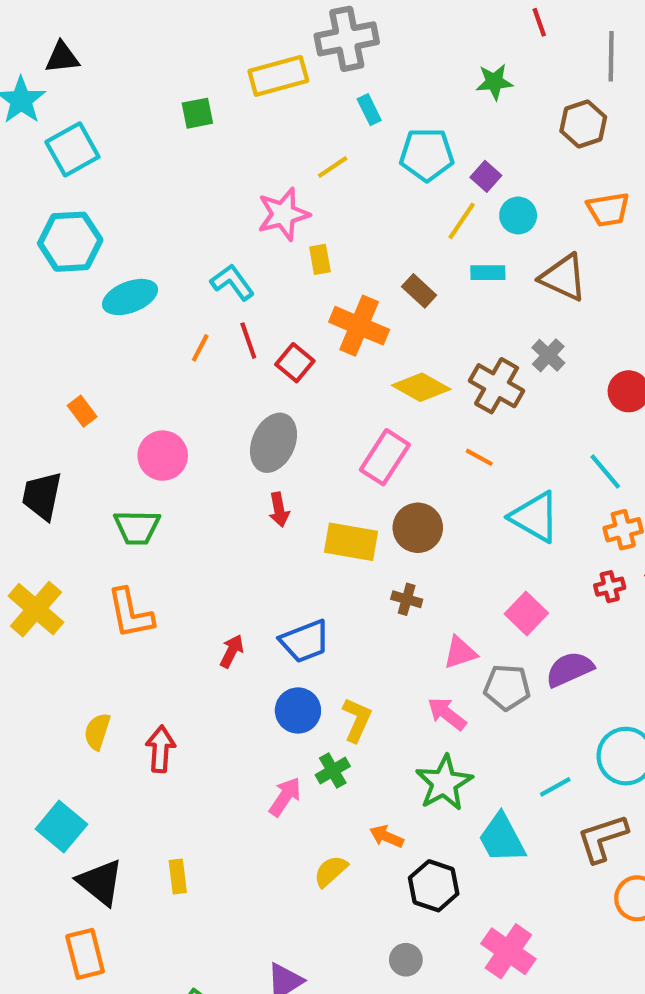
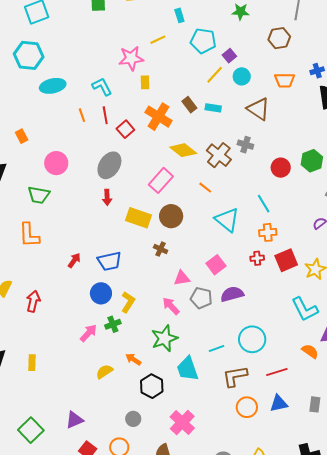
cyan rectangle: (488, 273) -> (213, 108), moved
orange line: (200, 348) -> (82, 115), turned -56
gray cross: (548, 355) -> (245, 145), turned -35

